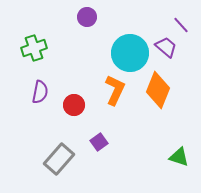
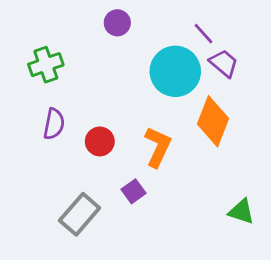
purple line: (181, 25) -> (204, 34), moved
orange L-shape: (115, 90) -> (158, 147), moved

